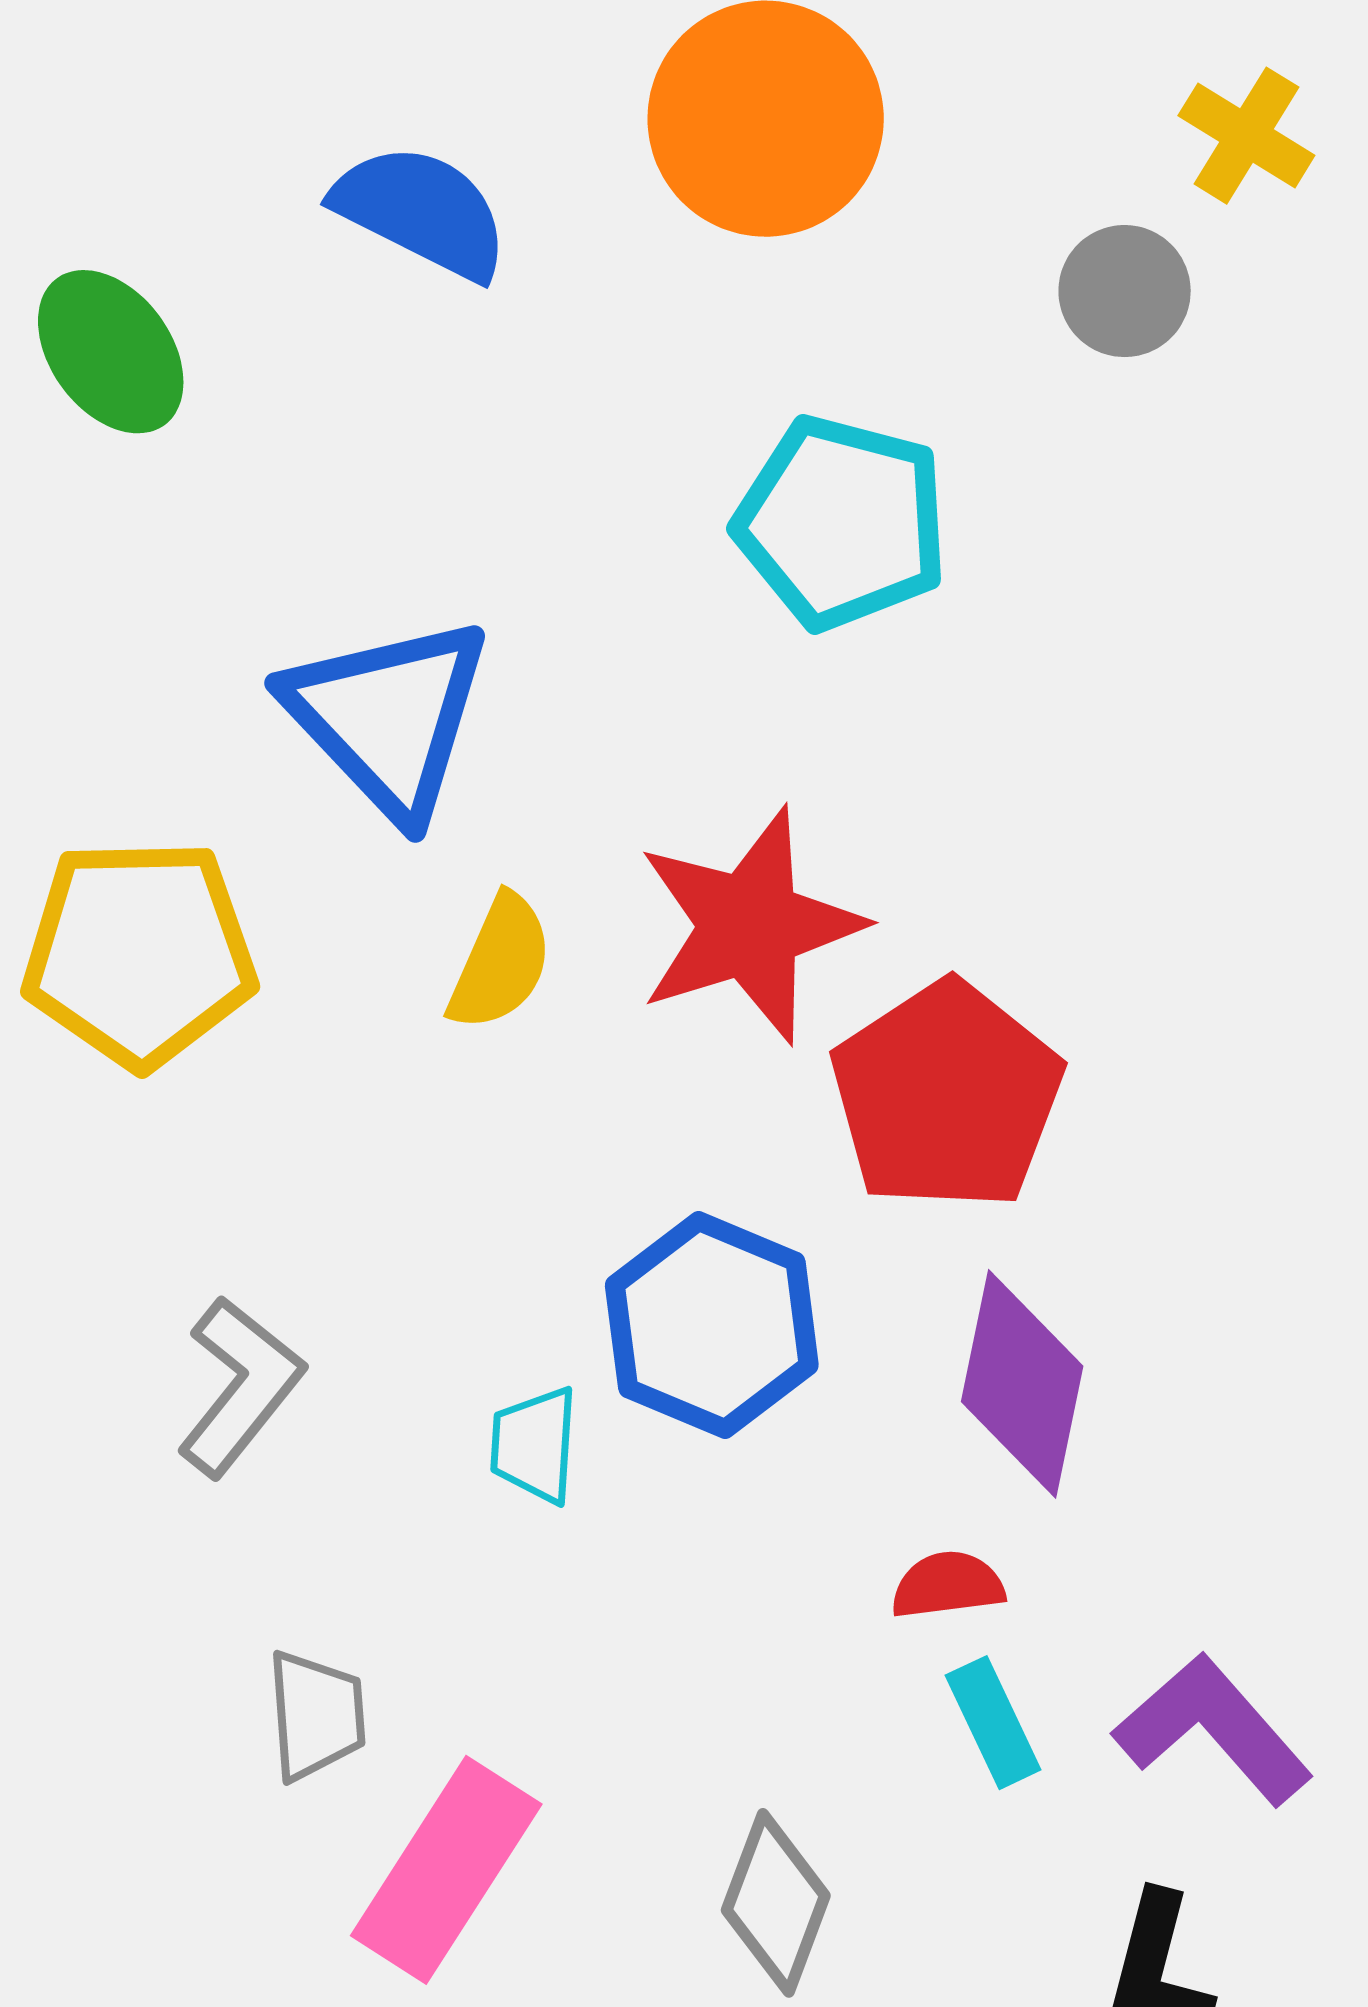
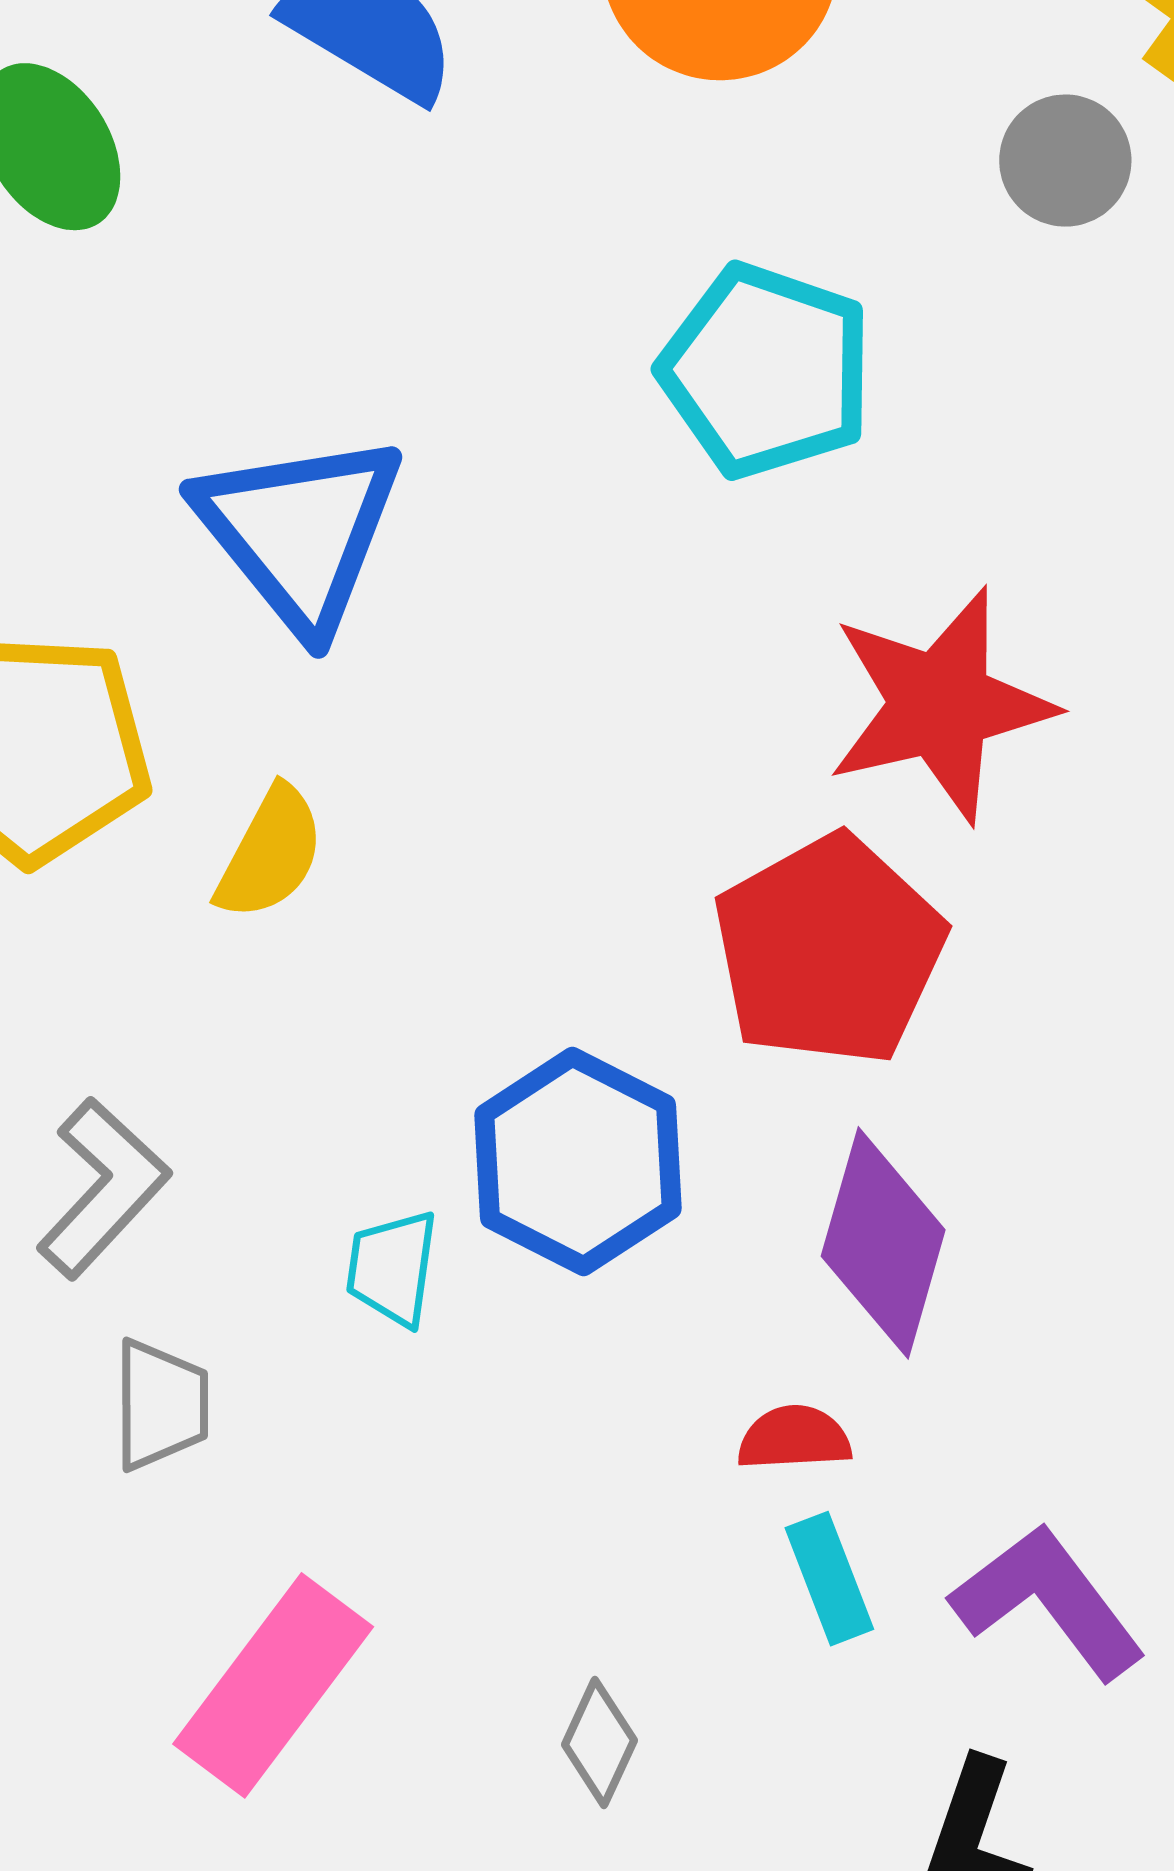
red star: (750, 926) -> (940, 705), moved
yellow semicircle: (500, 962) -> (270, 853), moved
gray trapezoid: (316, 1715) -> (161, 1405), moved
gray diamond: (776, 1903) -> (599, 1743), size x0.7

